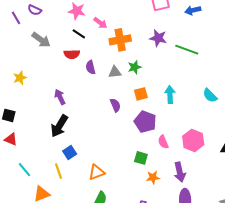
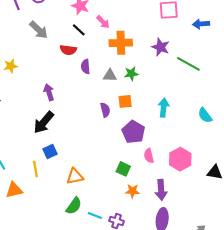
orange square: (141, 94) -> (125, 101), moved

